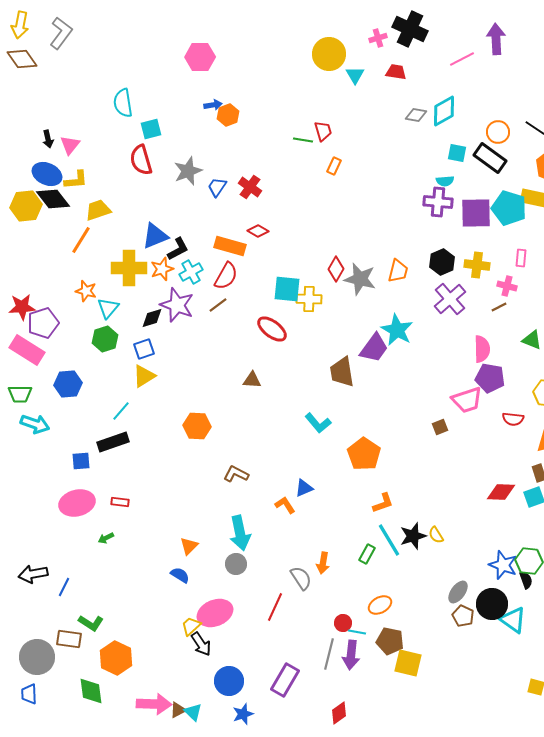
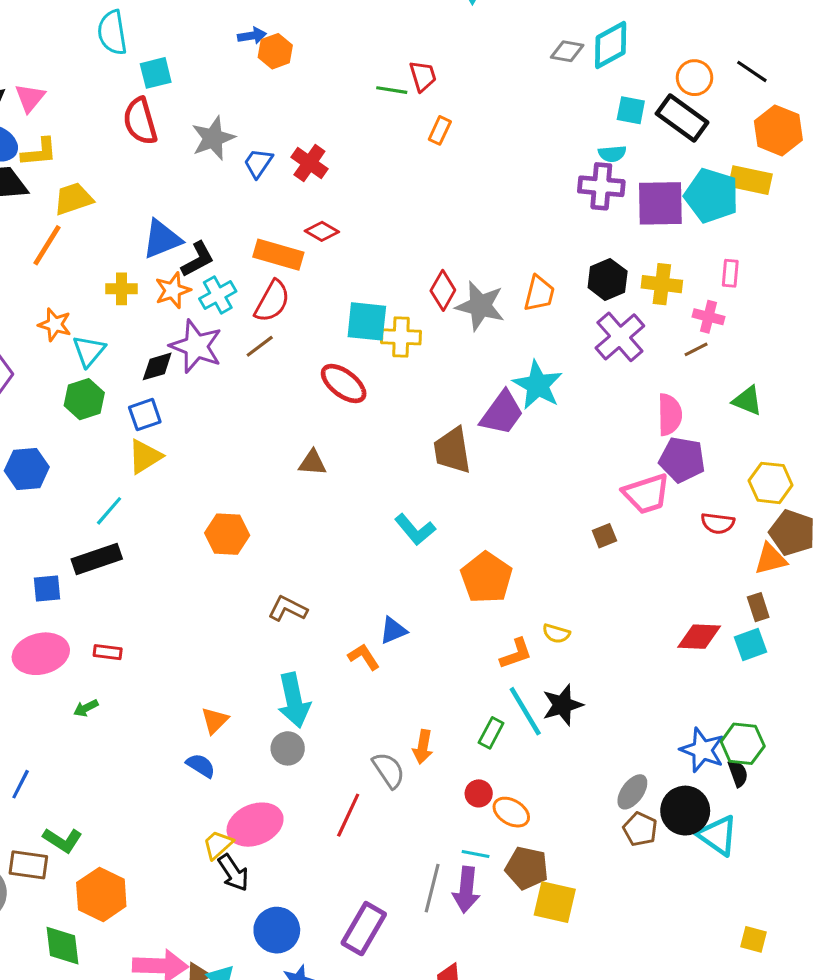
yellow cross: (129, 268) -> (122, 289), size x0.6
yellow semicircle: (436, 535) -> (556, 634), moved, turned -42
orange ellipse: (380, 605) -> (511, 812), turned 60
red circle: (343, 623) -> (479, 793), moved

